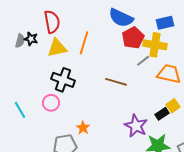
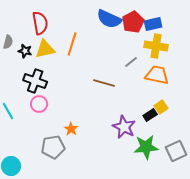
red pentagon: (133, 38) -> (133, 22), moved
black star: (31, 39) -> (25, 51), moved
yellow cross: (155, 45) -> (156, 46), moved
black cross: (63, 80) -> (35, 81), moved

